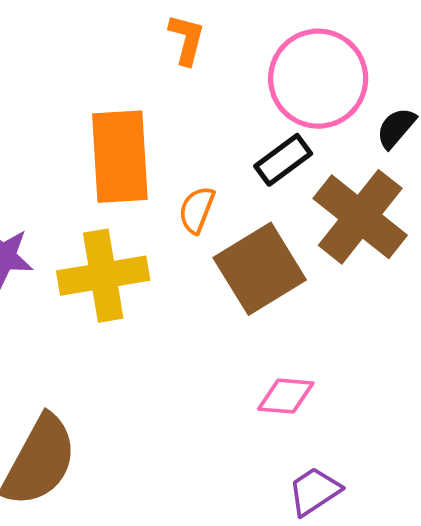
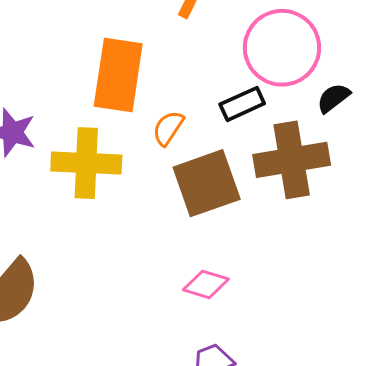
brown cross: (360, 217) -> (292, 160), turned 30

